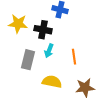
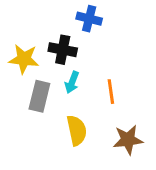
yellow star: (18, 24) -> (24, 59), moved
yellow semicircle: (52, 82) -> (77, 130), turned 66

